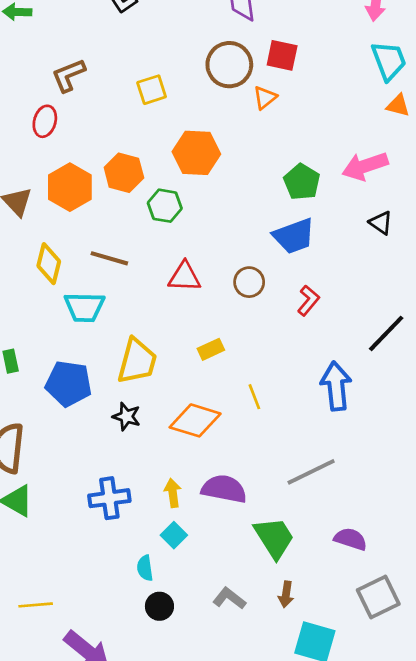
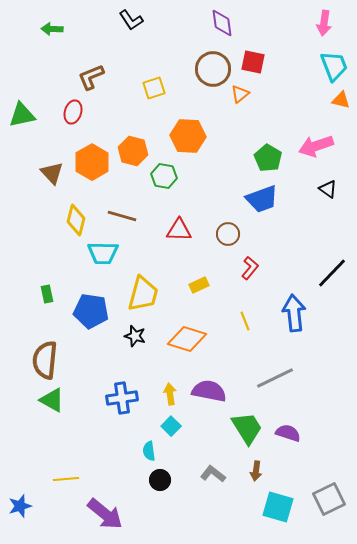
red L-shape: (308, 301) -> (250, 268), moved
yellow line: (254, 397) -> (245, 321), moved
purple semicircle: (351, 539) -> (288, 433), moved
gray square: (378, 597) -> (329, 499), moved

